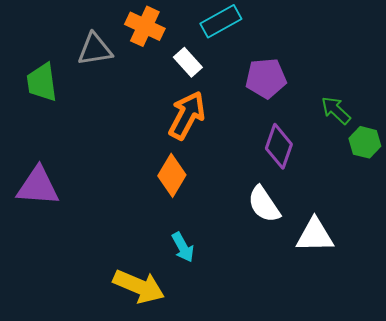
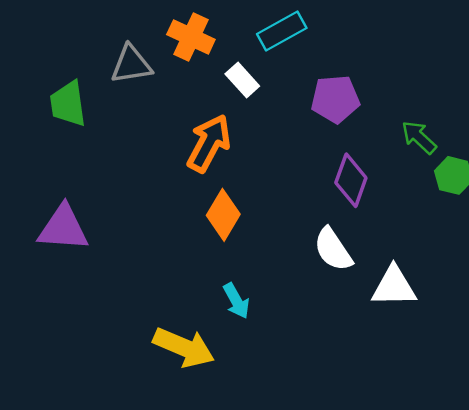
orange arrow: (187, 115) -> (209, 143), moved

